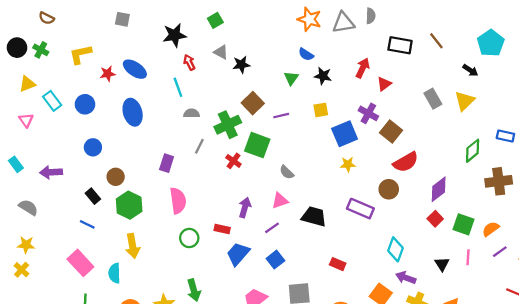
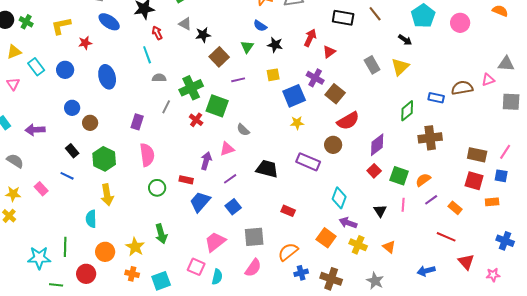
blue ellipse: (135, 69) -> (109, 22), moved
brown square: (253, 103) -> (219, 57), moved
brown circle: (116, 177) -> (90, 123), moved
pink triangle: (280, 201) -> (227, 149), moved
pink rectangle: (80, 263) -> (41, 189), moved, size x0.6

